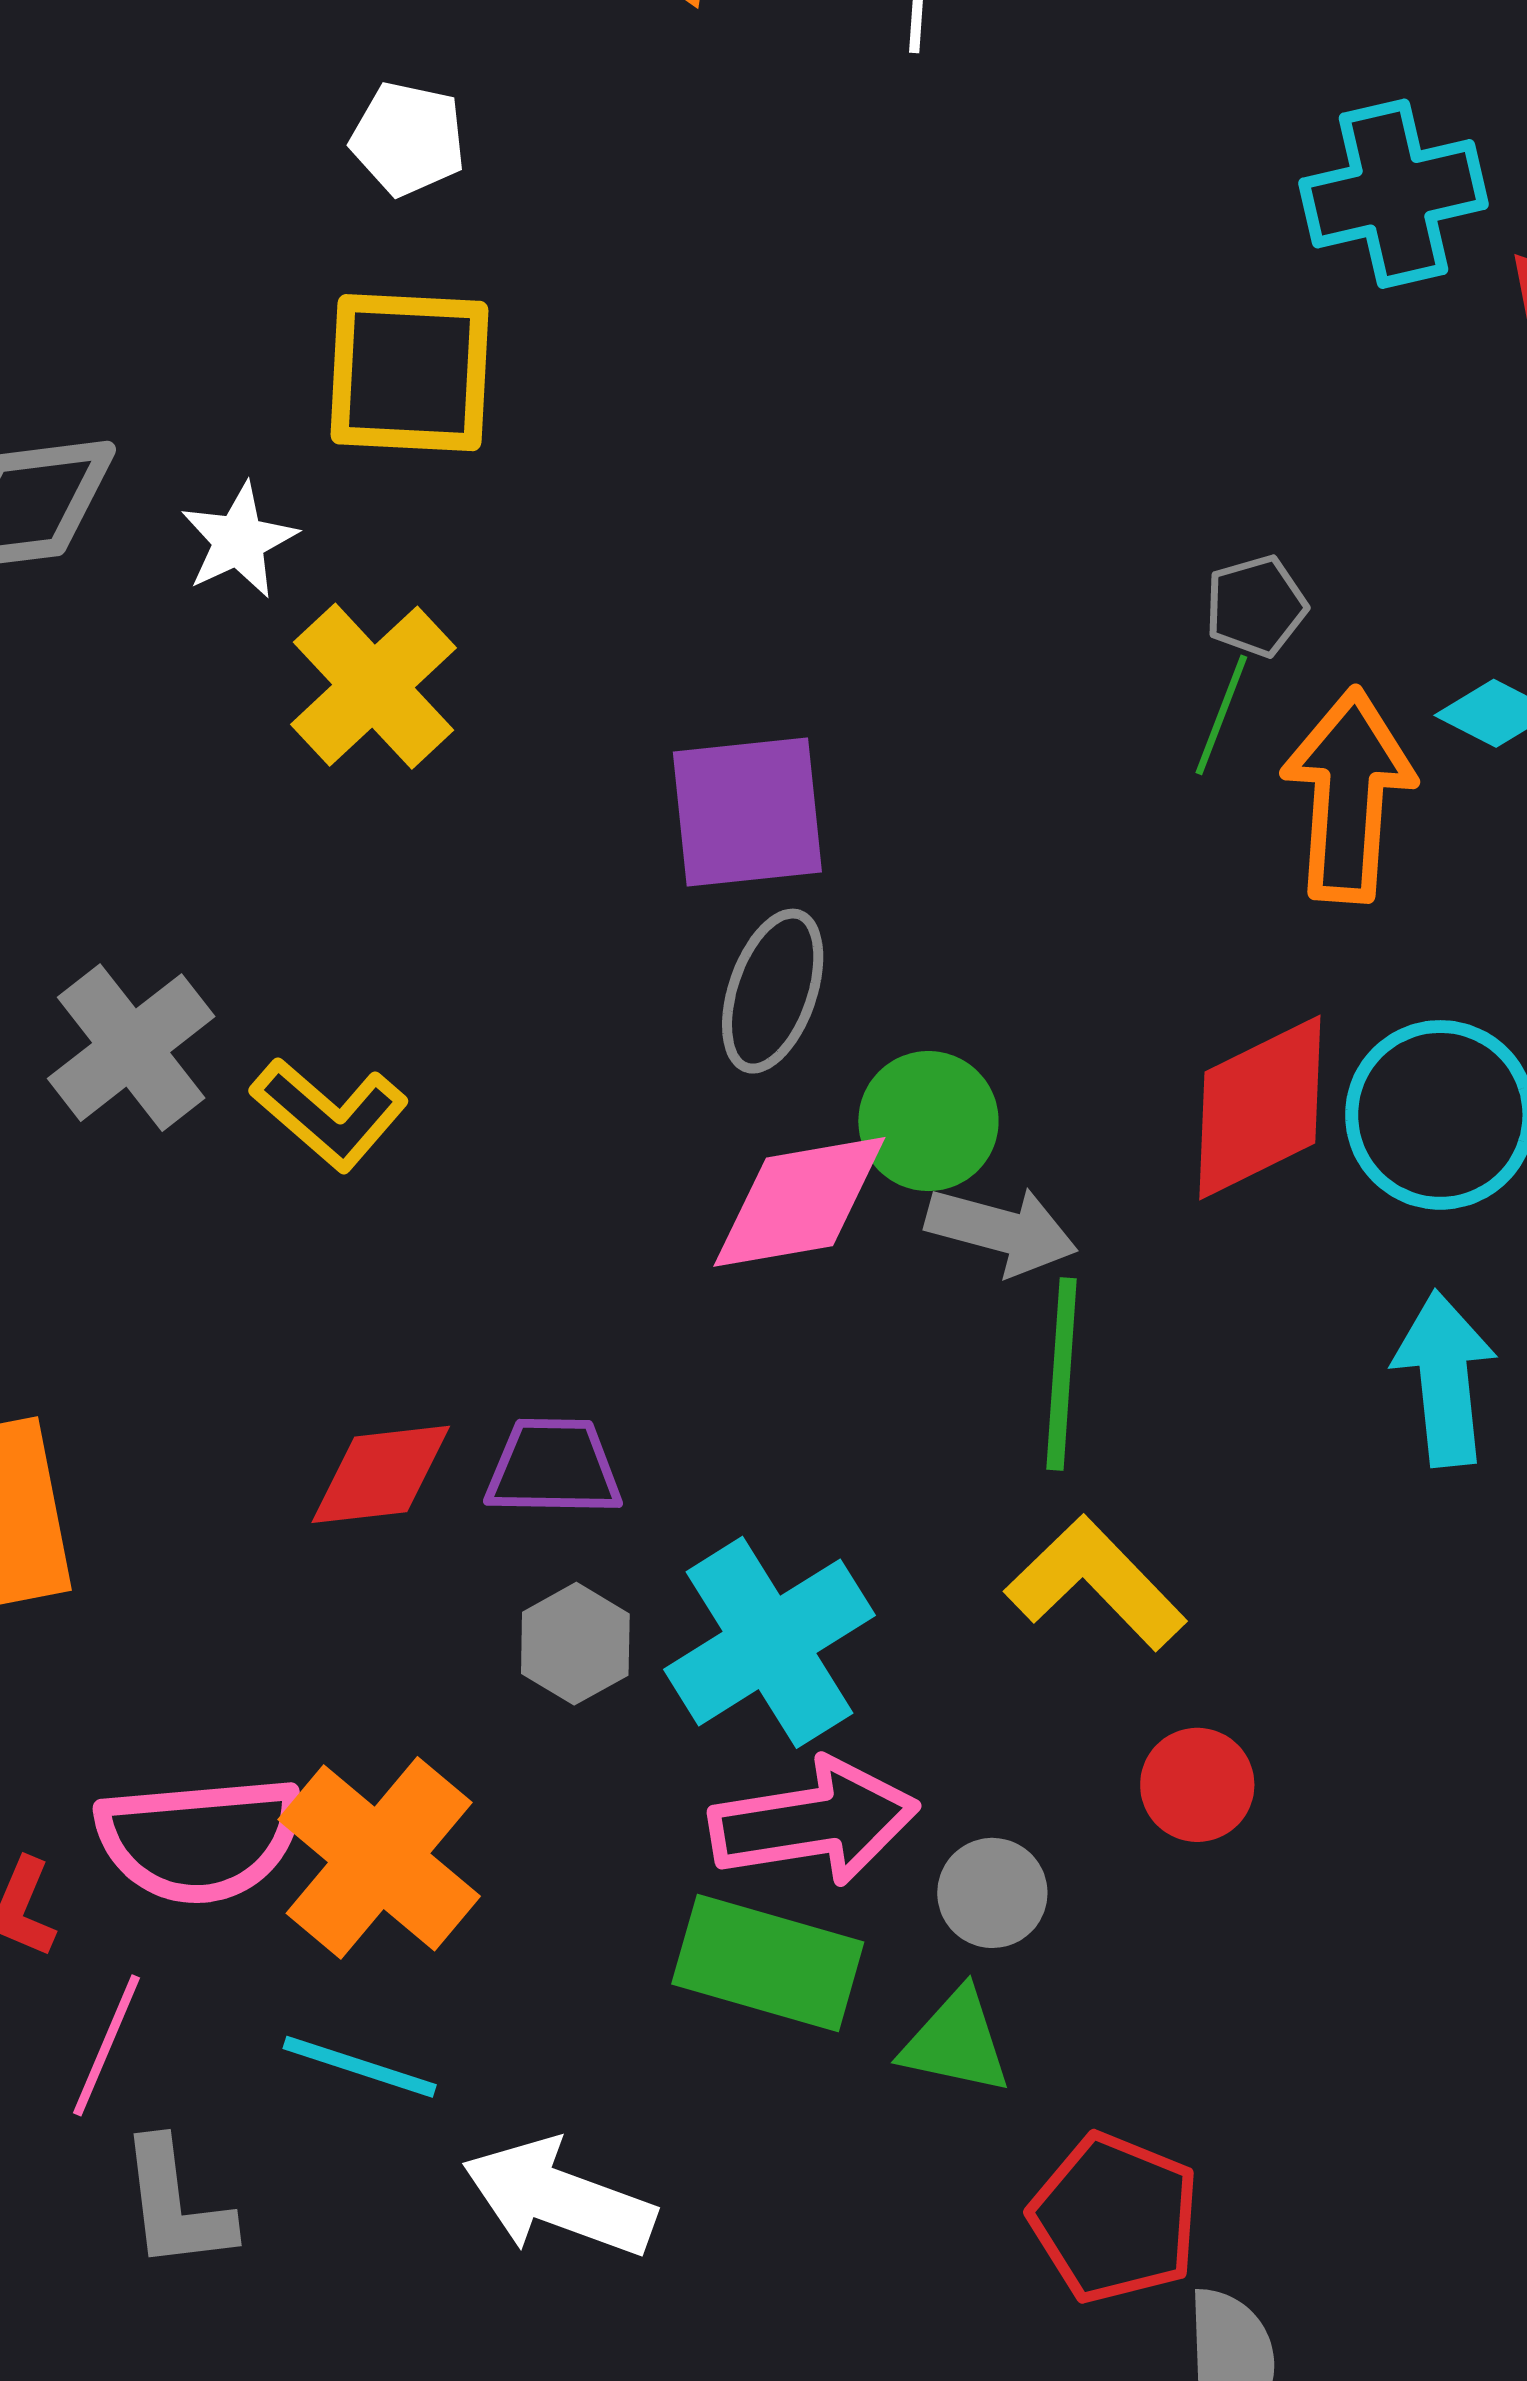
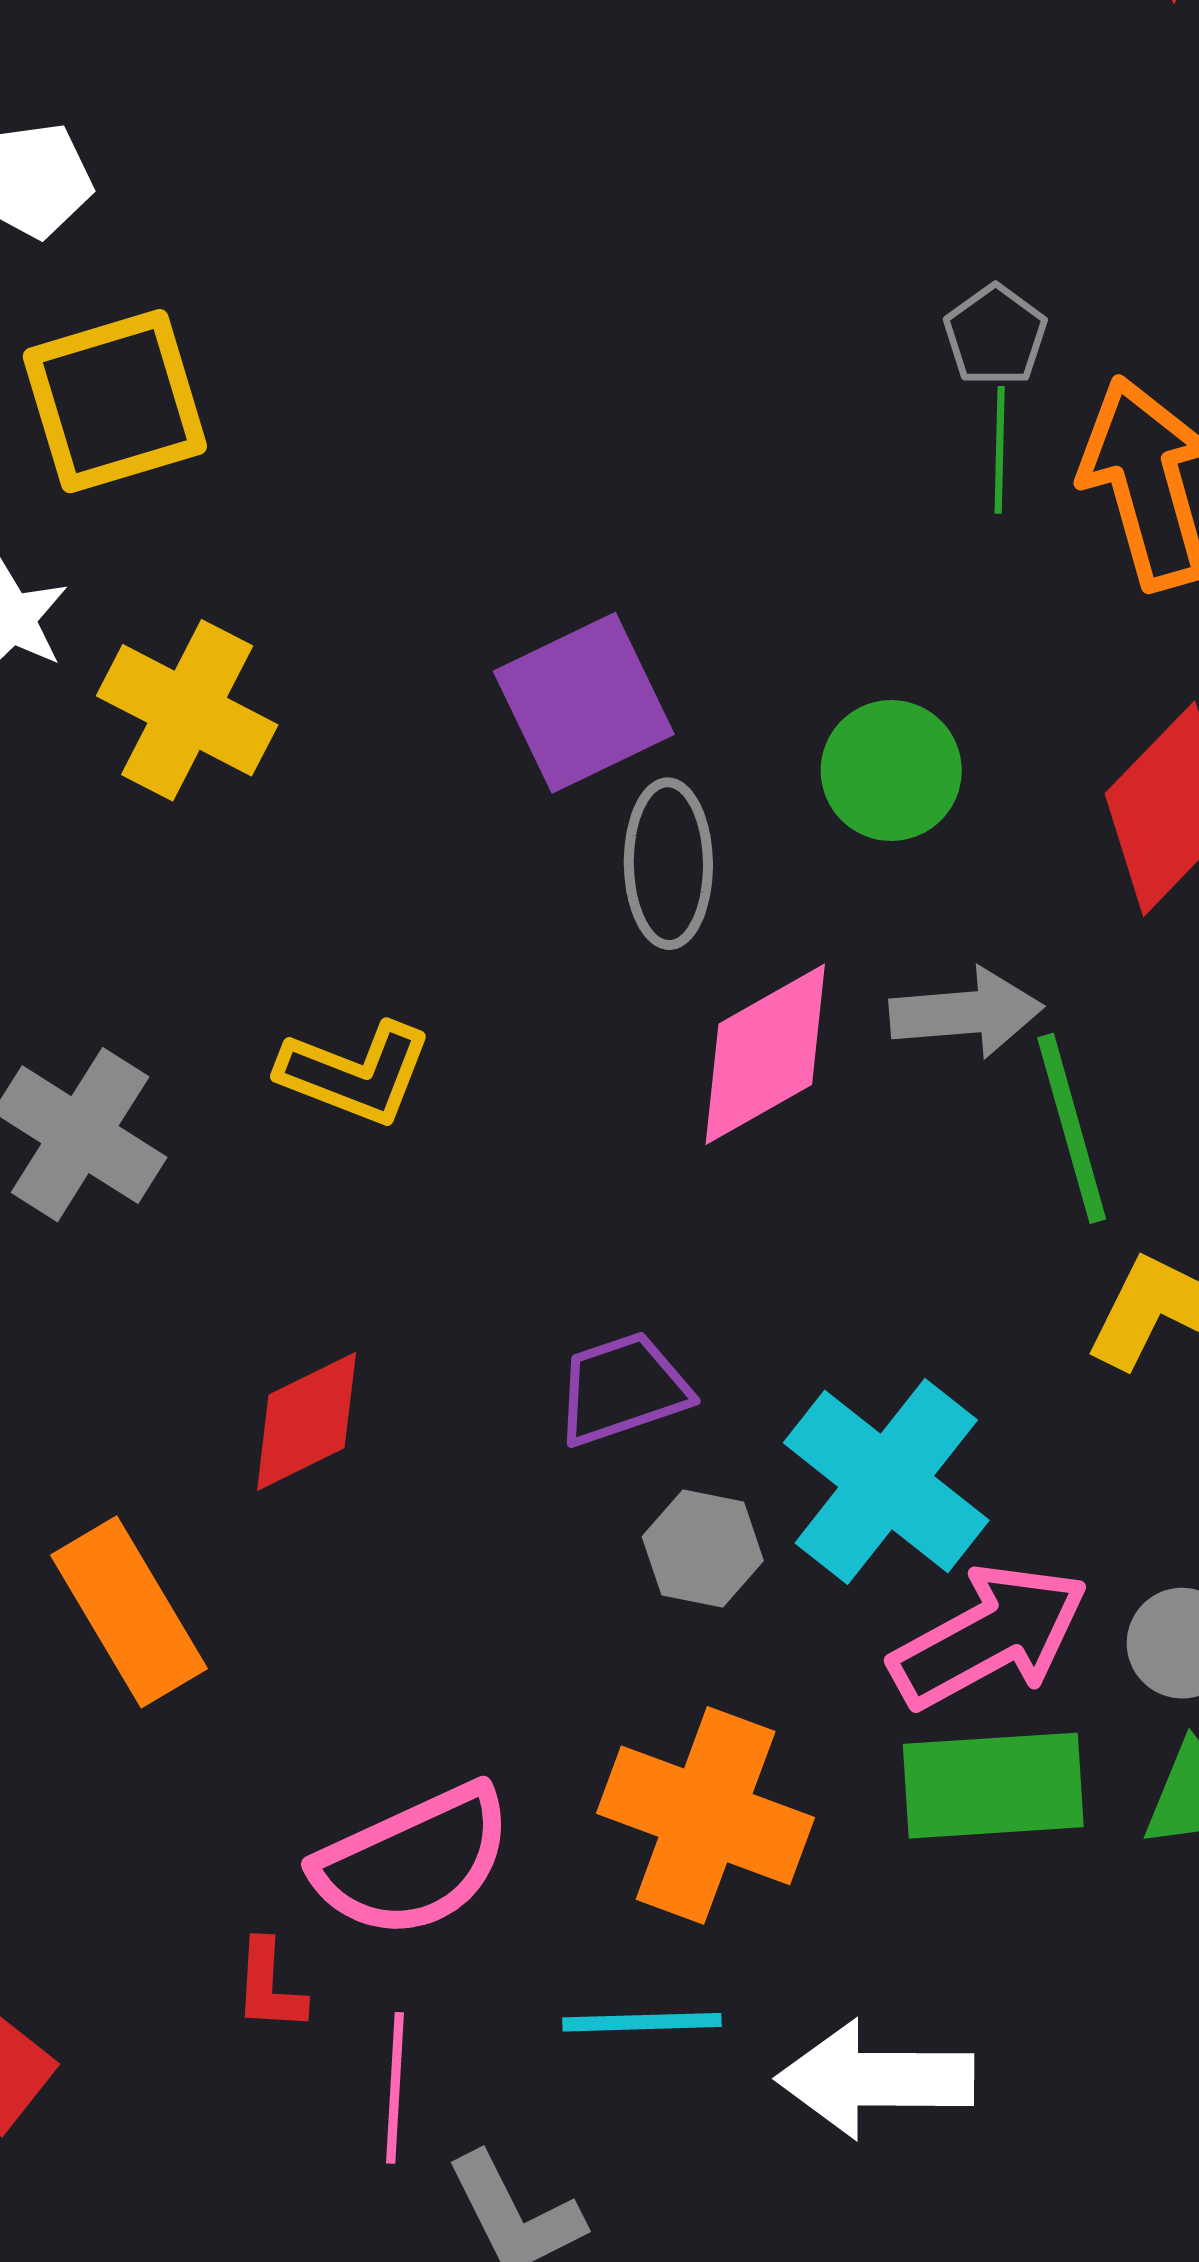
yellow L-shape: (330, 1114) -> (355, 1073), moved
green circle: (928, 1121) -> (891, 771), moved
red diamond: (381, 1474) -> (307, 1421), moved
orange cross: (379, 1858) -> (706, 1815), moved

